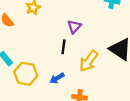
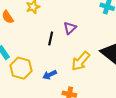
black line: (64, 47) -> (51, 39), moved

